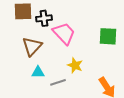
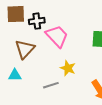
cyan triangle: (38, 72) -> (15, 75), moved

